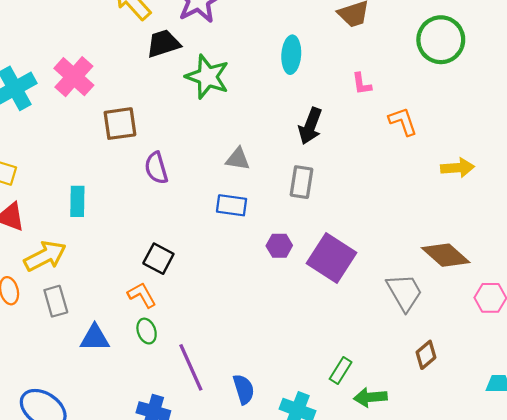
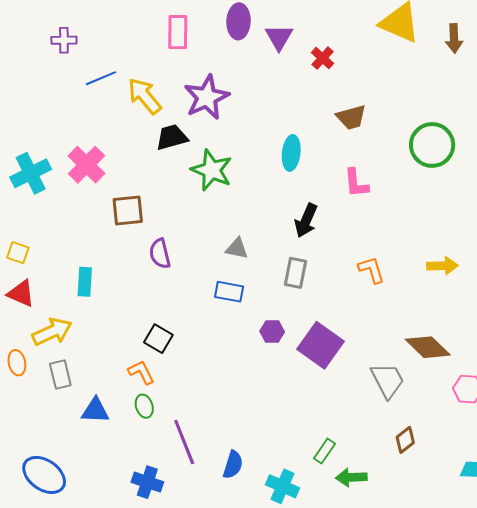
pink L-shape: (362, 84) -> (356, 183), size x1.4
orange L-shape: (403, 121) -> (371, 270), moved
blue semicircle: (244, 389) -> (233, 465), turned 32

